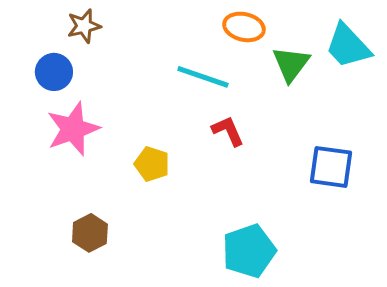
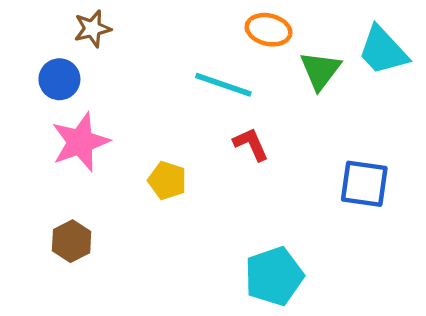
brown hexagon: (90, 233) -> (72, 241), moved

